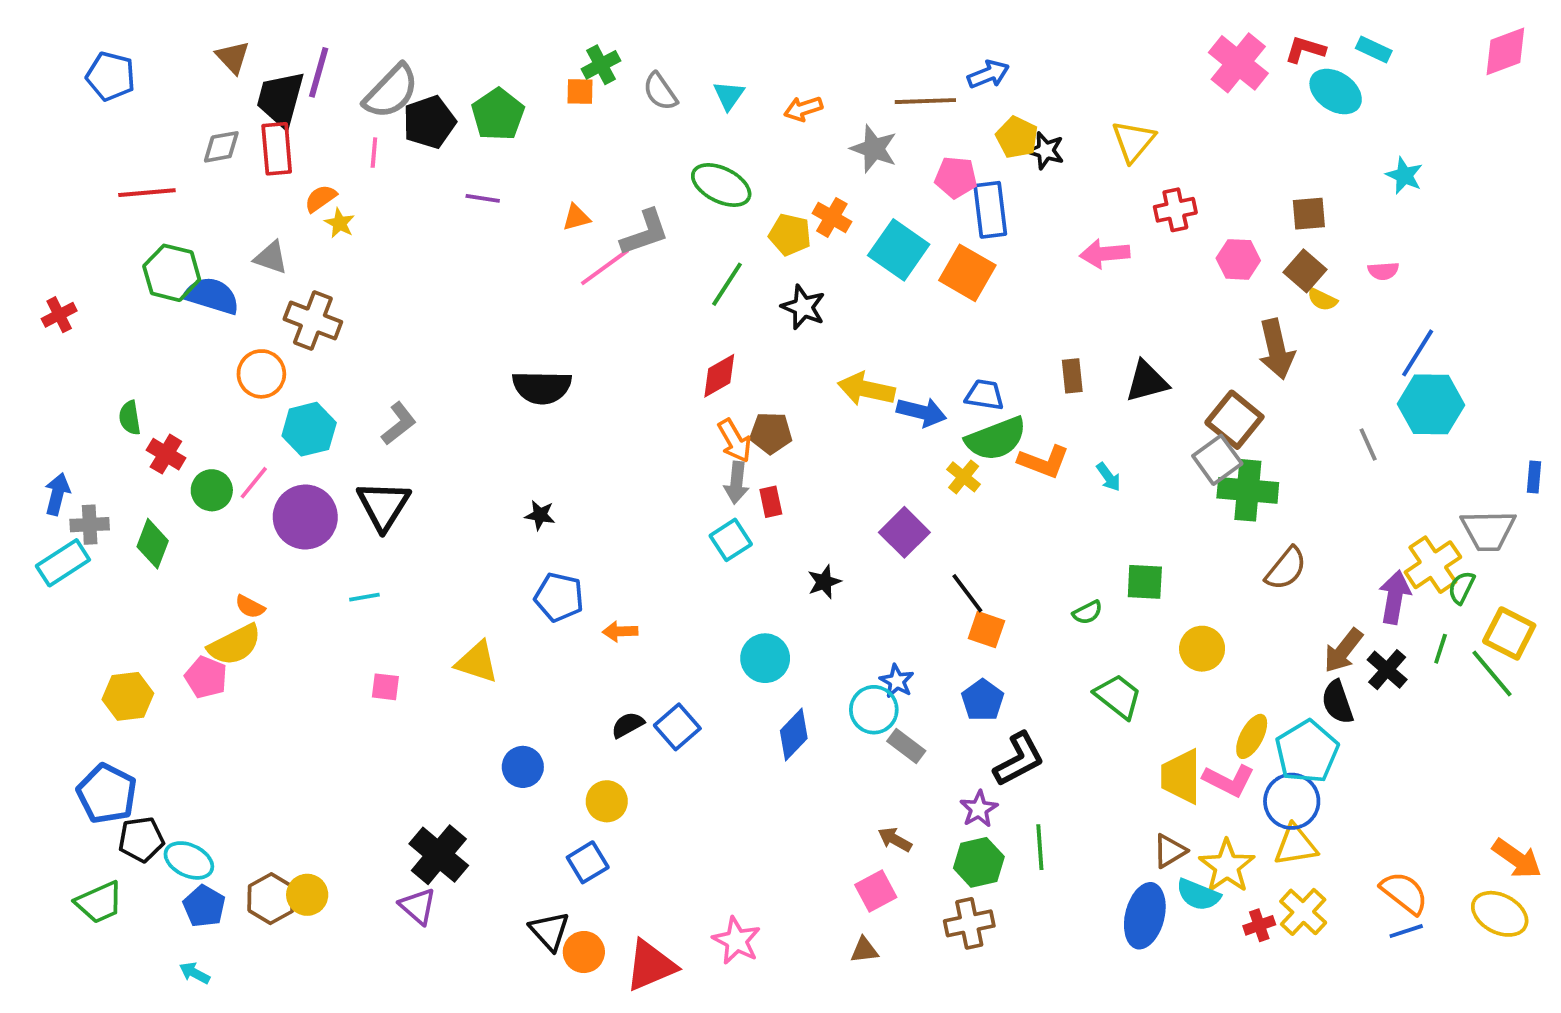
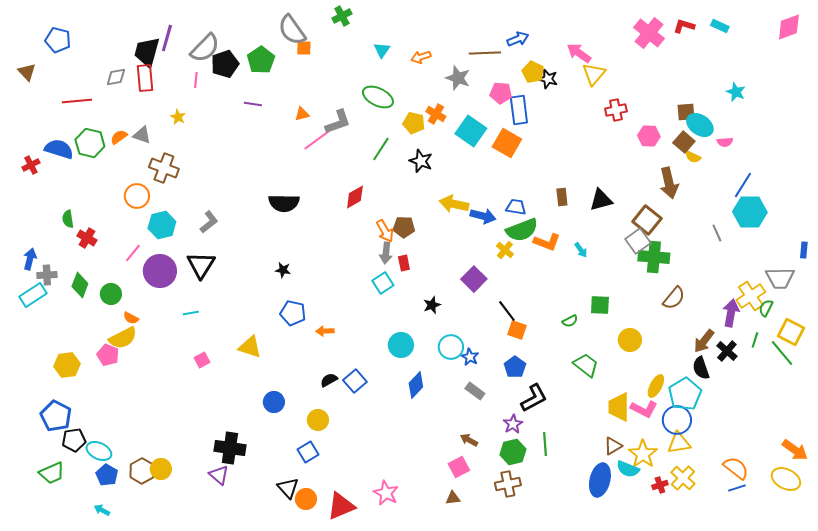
brown triangle: (233, 57) -> (27, 72), moved
green cross: (601, 65) -> (342, 16), moved
gray semicircle: (660, 92) -> (292, 30), moved, size x1.5
cyan ellipse: (1336, 92) -> (700, 125), moved
orange semicircle: (321, 198) -> (119, 137), moved
pink arrow: (1105, 254) -> (579, 53), moved, turned 40
blue semicircle: (212, 296) -> (59, 149), moved
red diamond: (719, 376) -> (355, 197), moved
green circle: (212, 490) -> (111, 294), moved
pink square: (385, 687) -> (202, 360), turned -35
cyan circle: (874, 710) -> (451, 347), moved
black cross: (439, 855) -> (230, 448), turned -32

